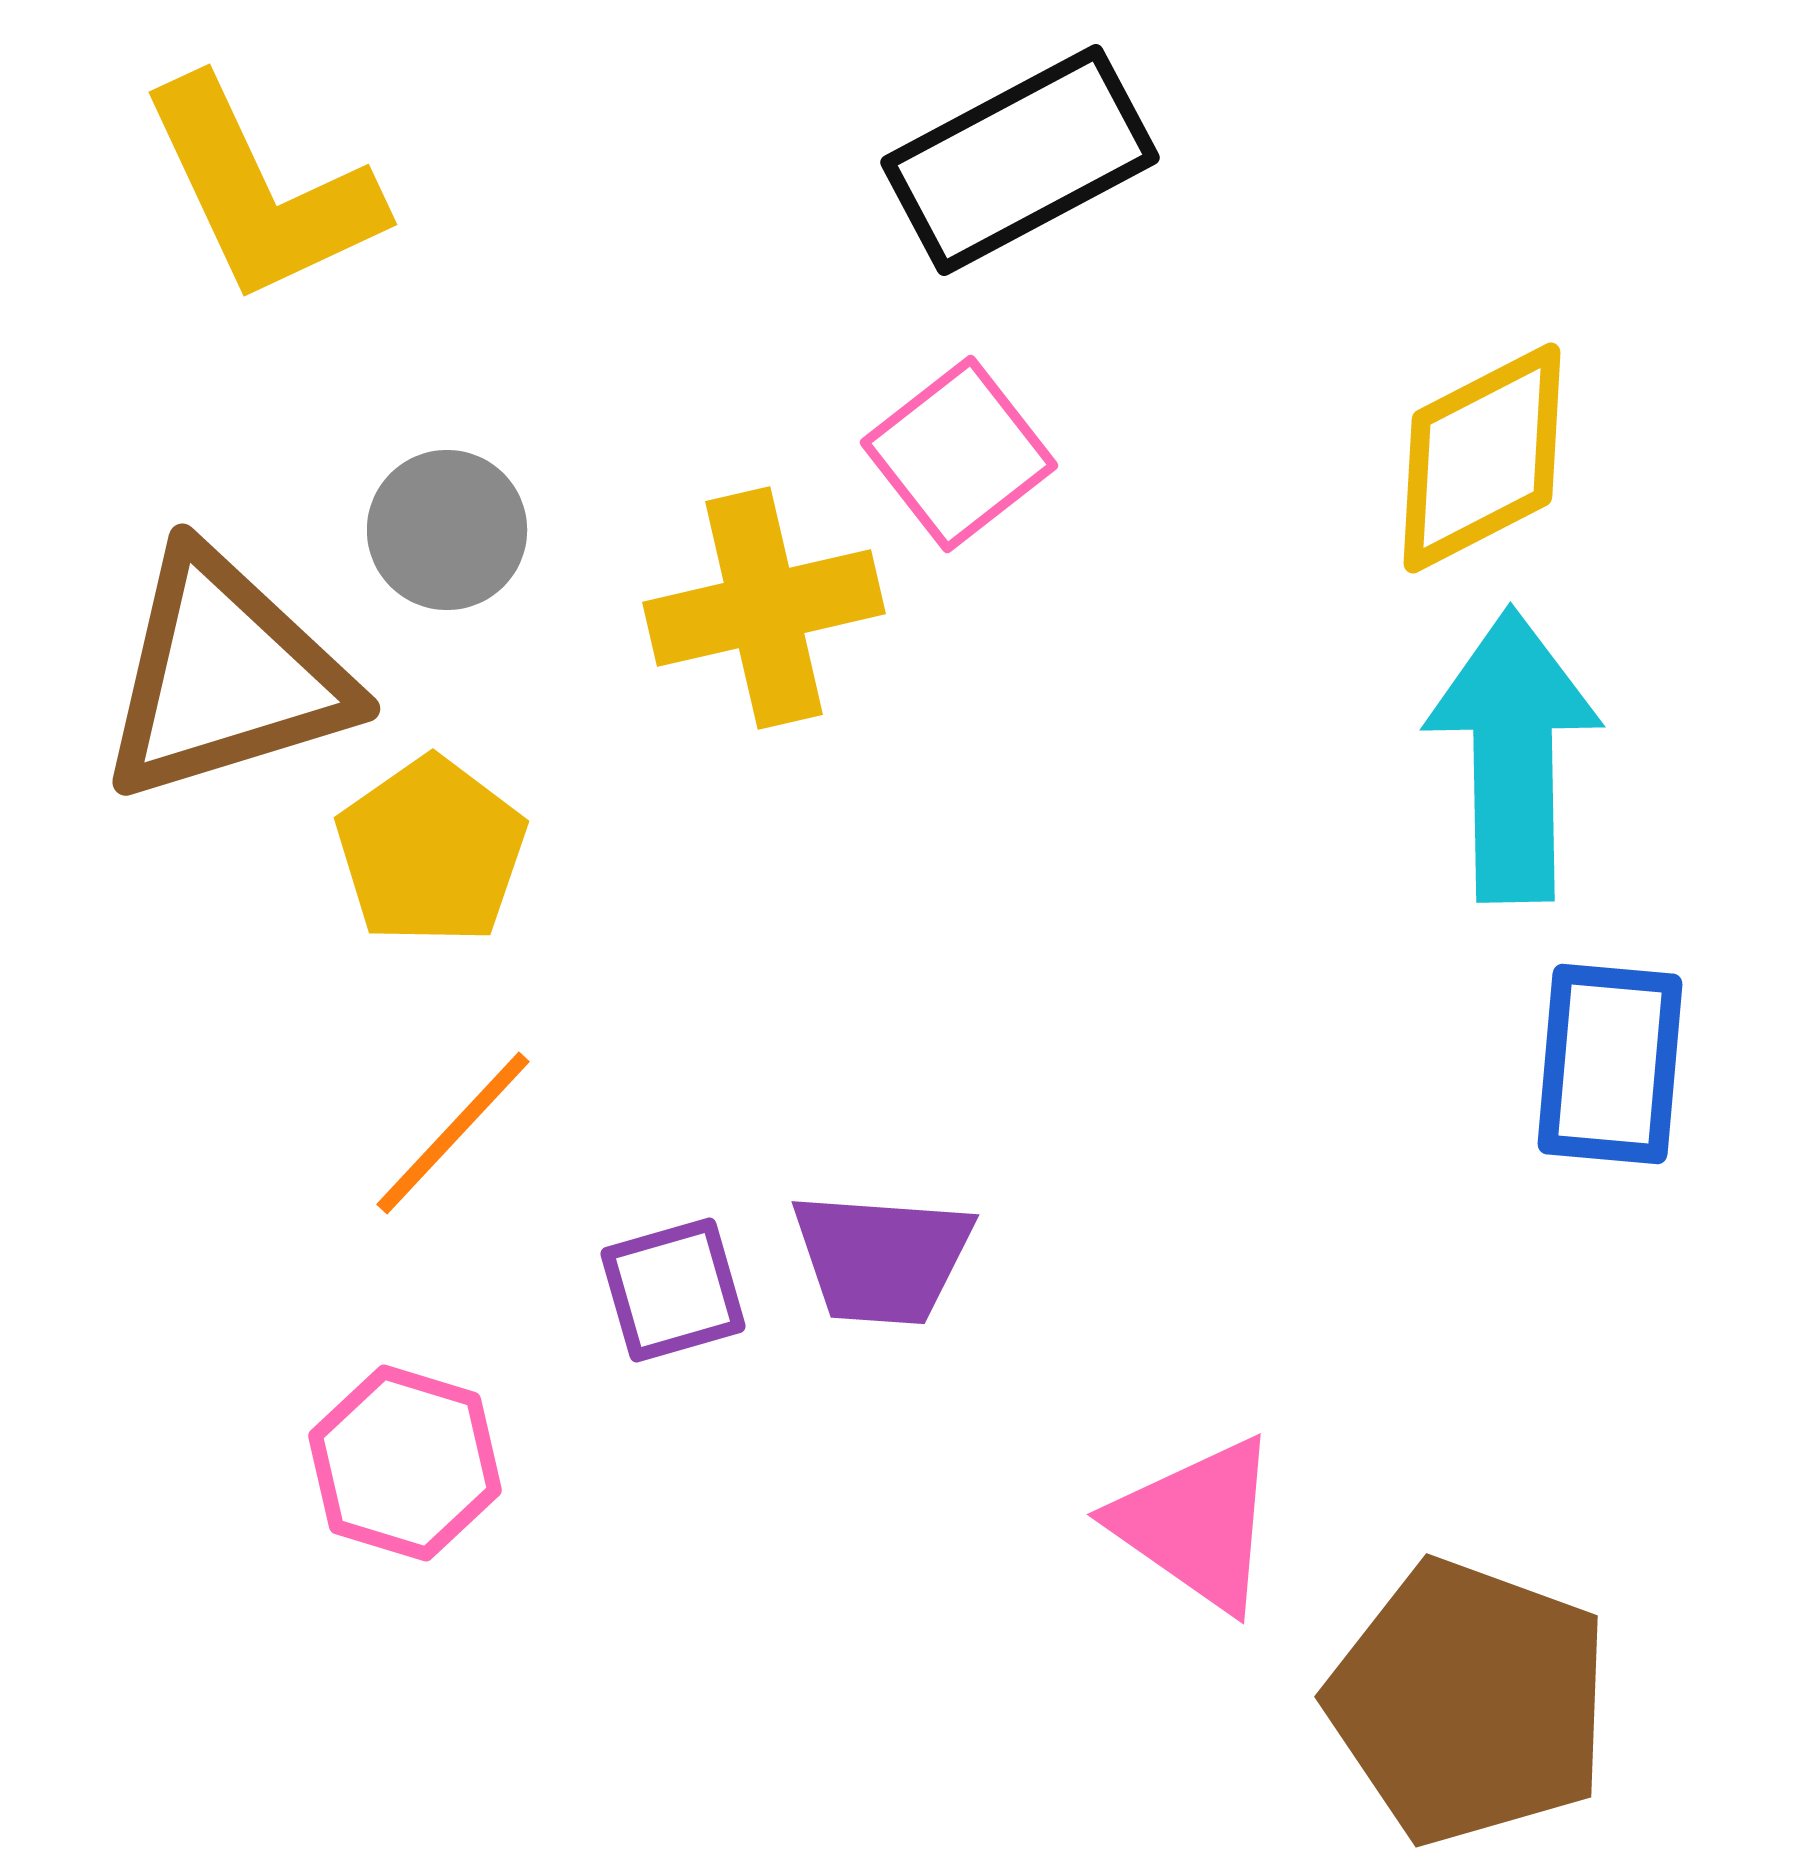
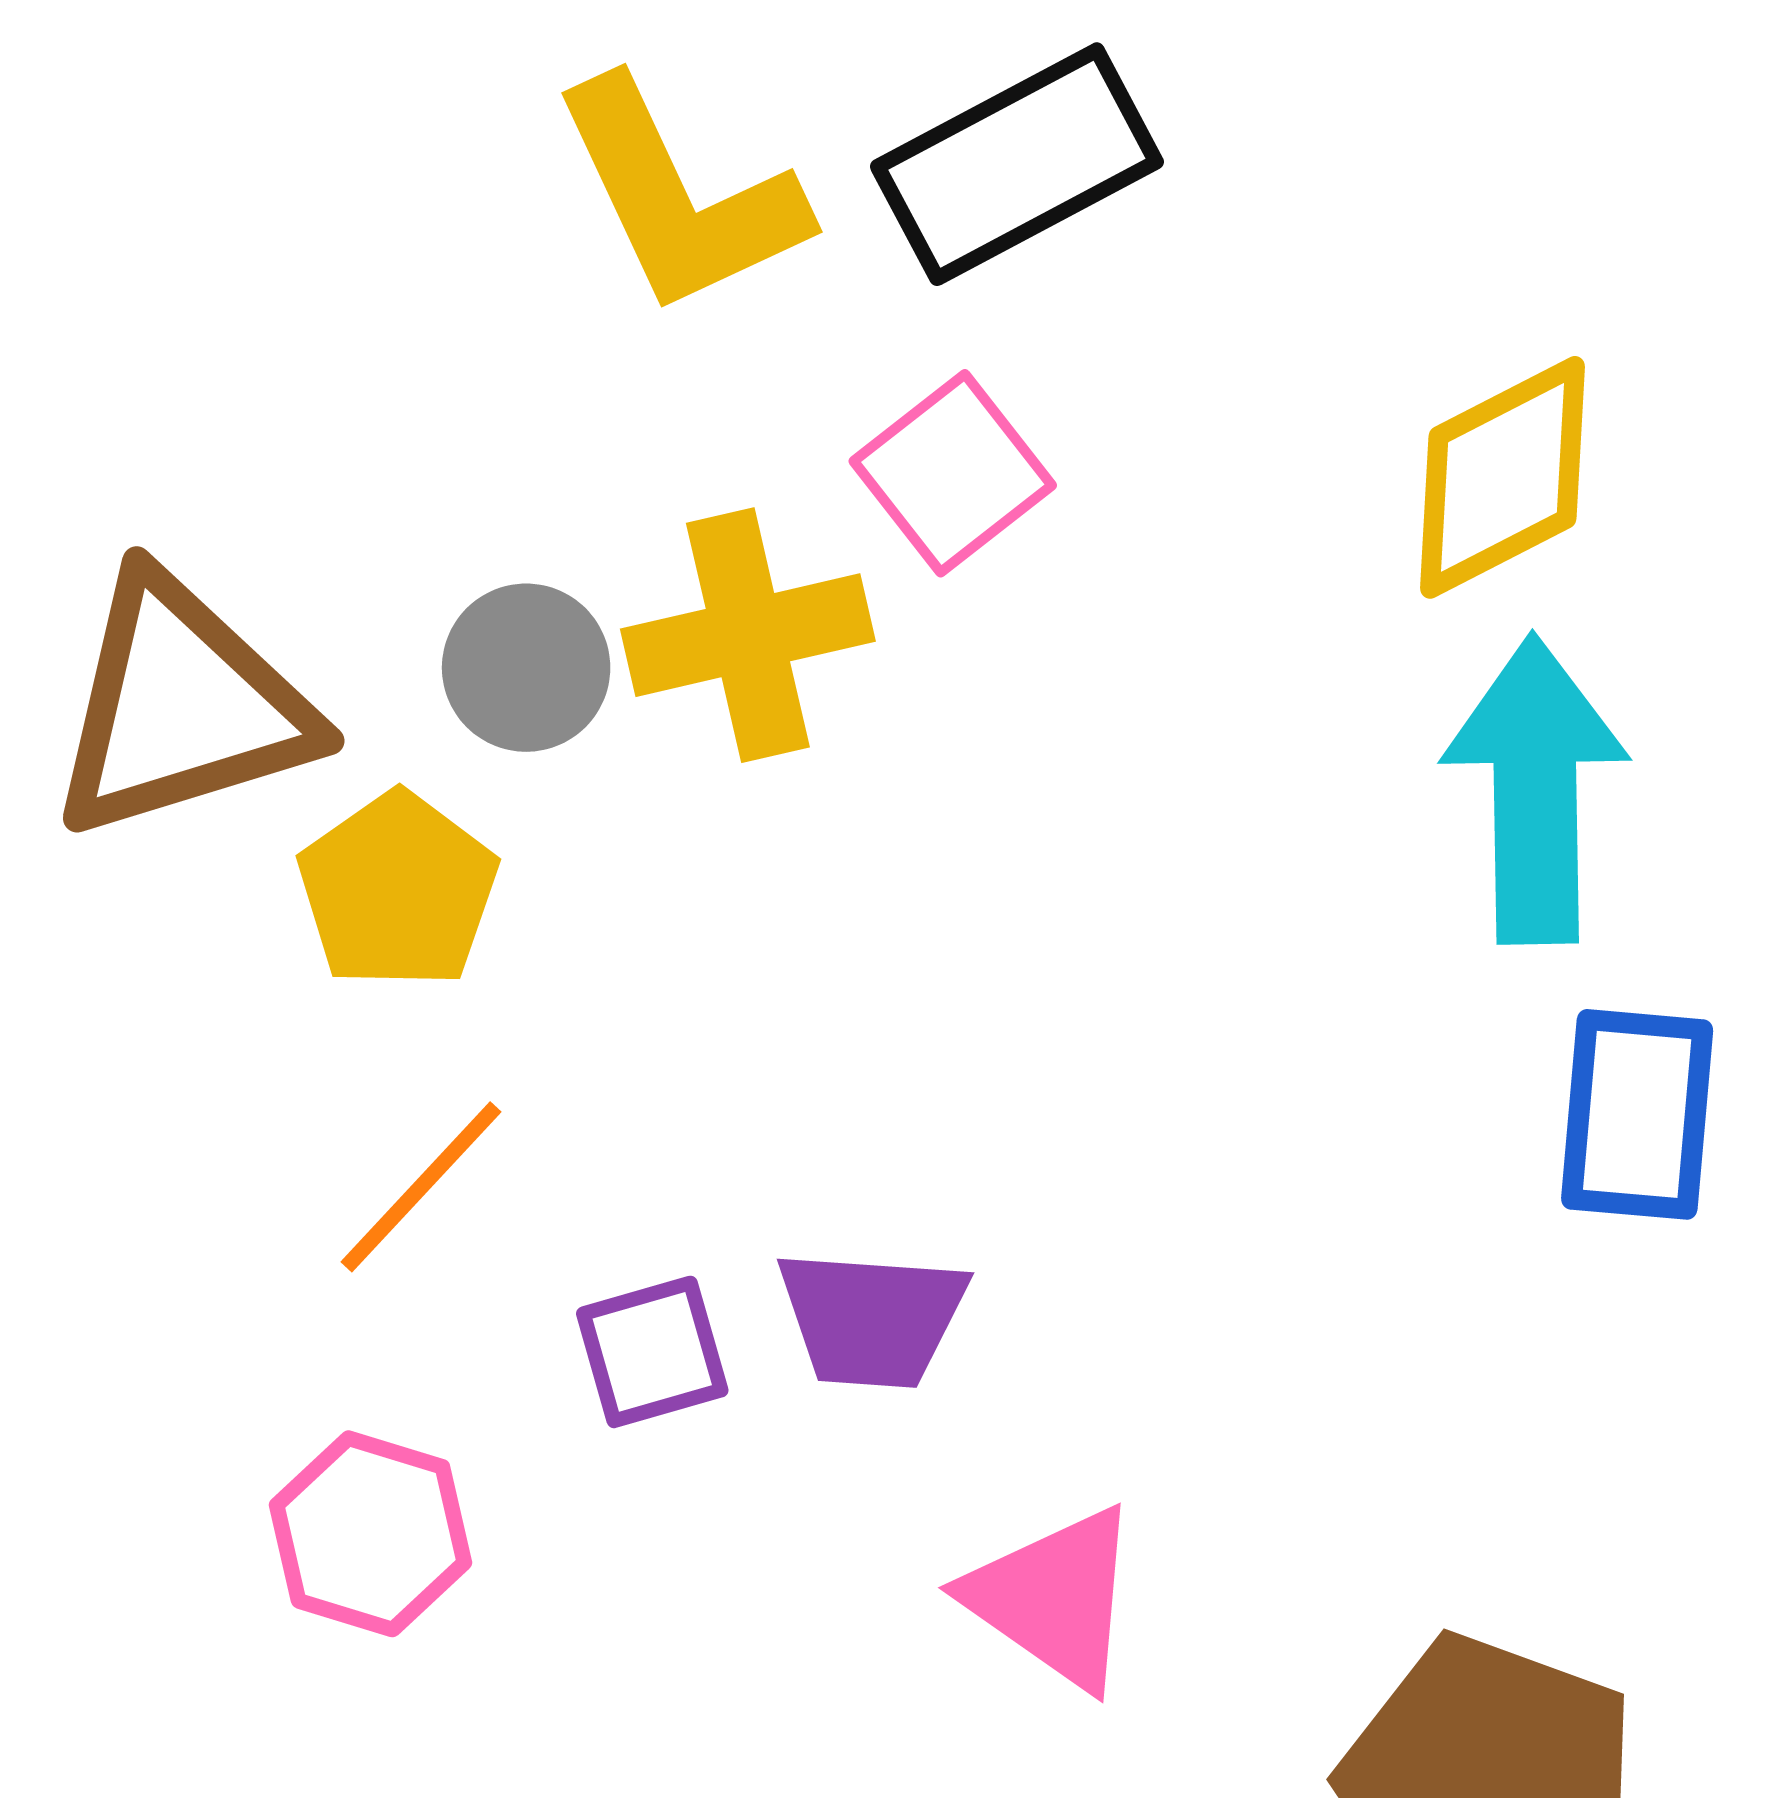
yellow L-shape: (261, 191) -> (680, 197), moved
gray circle: (447, 530) -> (526, 668), moved
pink triangle: (1197, 1524) -> (1054, 1598), moved

